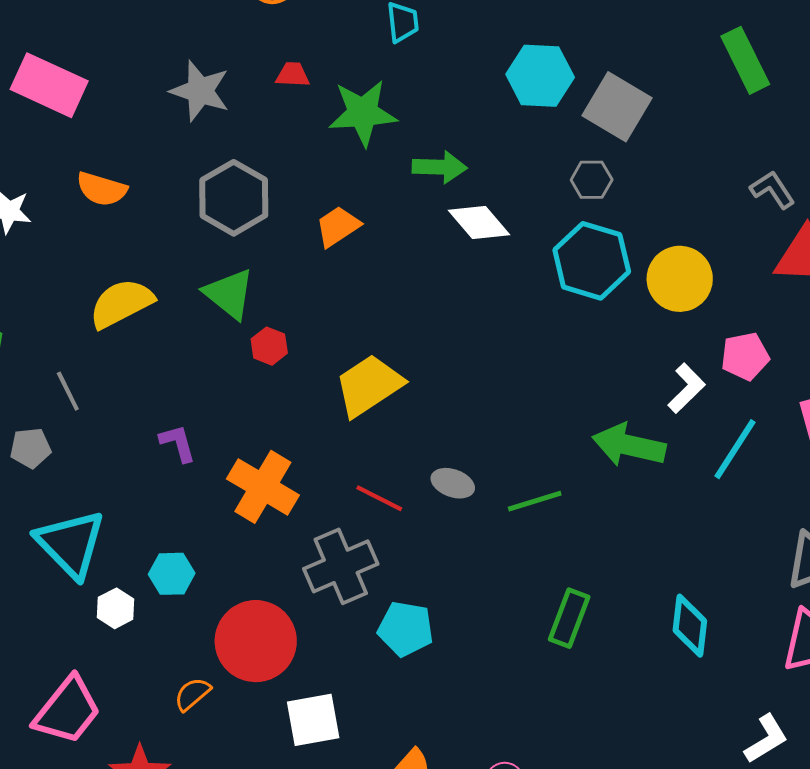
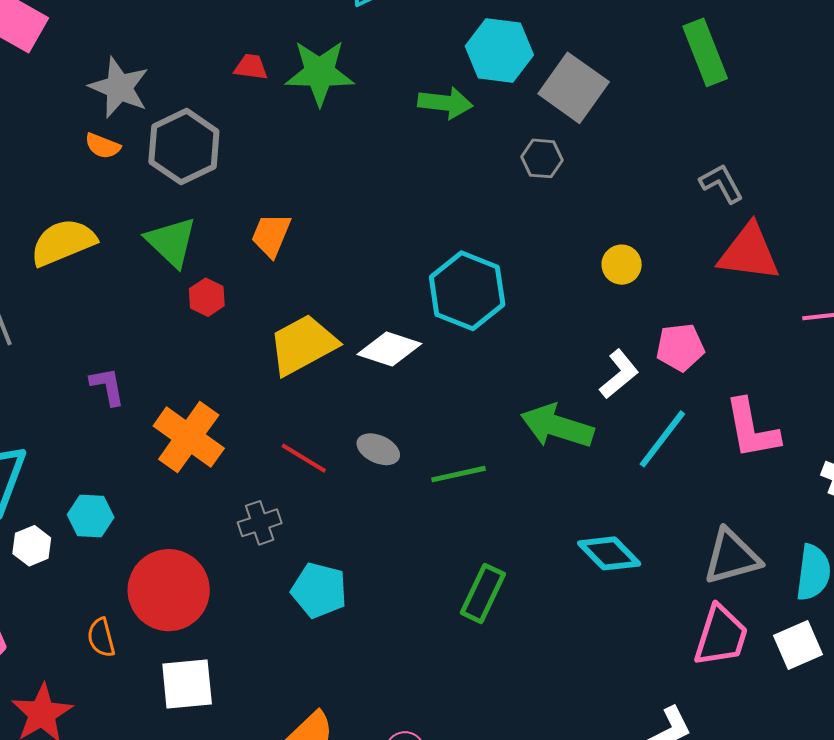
red trapezoid: (293, 75) -> (251, 67), moved
gray star: (200, 91) -> (119, 87), moved
green arrow: (440, 167) -> (445, 103), moved
orange semicircle: (102, 189) -> (103, 146), moved, size x0.7
white diamond: (479, 223) -> (389, 349), moved, turned -36
orange trapezoid: (338, 226) -> (271, 235), moved, turned -39
cyan hexagon: (592, 261) -> (467, 291), moved
yellow circle: (680, 279) -> (622, 265), size x0.6
gray cross: (341, 566) -> (260, 523), size x0.6
cyan diamond: (690, 626) -> (609, 553), moved, turned -56
orange semicircle: (192, 694) -> (101, 638), turned -69
white square: (313, 720) -> (187, 684), moved

